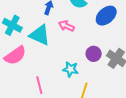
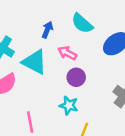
purple circle: (94, 54) -> (76, 77), moved

